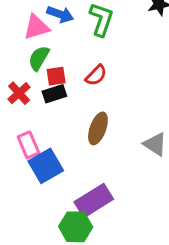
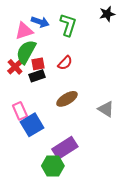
green semicircle: (39, 58) -> (26, 52), size x1.4
red cross: (19, 93) -> (15, 67), moved
brown ellipse: (98, 128) -> (67, 99), turned 40

